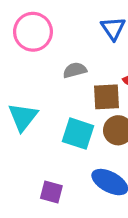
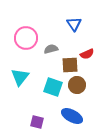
pink circle: (33, 32) -> (26, 38), moved

